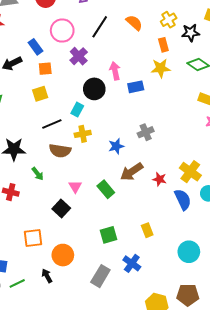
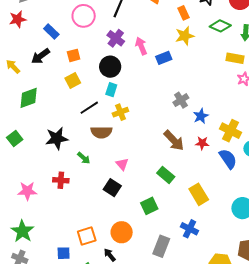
blue rectangle: (36, 47) -> (51, 32), moved
purple cross: (79, 56) -> (116, 38), moved
black circle: (94, 89) -> (110, 67), moved
blue star: (116, 146) -> (201, 116), moved
brown arrow: (132, 172) -> (174, 140), turned -90
green rectangle: (106, 189) -> (166, 175), moved
yellow rectangle: (147, 230) -> (199, 194), size x1.5
green square: (109, 235) -> (149, 206), moved
orange square: (33, 238) -> (87, 236), moved

